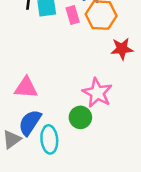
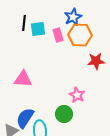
pink triangle: (26, 88) -> (23, 79), moved
pink star: (97, 93) -> (77, 95), size x0.7

